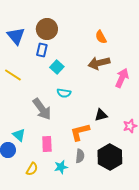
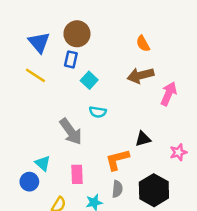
yellow line: (13, 75) -> (35, 75), moved

